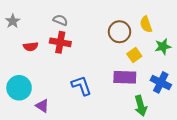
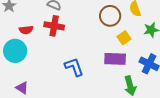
cyan circle: (19, 88) -> (15, 51), moved
purple triangle: (42, 106) -> (22, 88), moved

